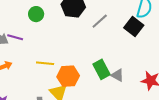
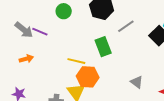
yellow line: (45, 63) -> (76, 61), moved
green rectangle: (102, 69) -> (103, 47), moved

